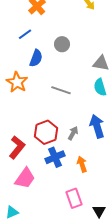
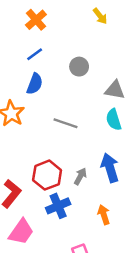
blue line: (25, 34) -> (35, 54), moved
gray circle: (62, 44) -> (79, 67), moved
orange arrow: (82, 164) -> (104, 215), moved

